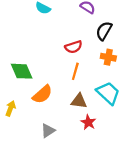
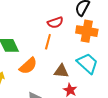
orange cross: (108, 57) -> (87, 31), size x1.5
orange line: (75, 71) -> (48, 42), moved

